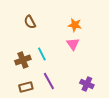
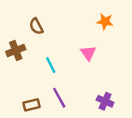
orange star: (75, 25) -> (105, 22), moved
brown cross: (23, 60) -> (16, 51), moved

